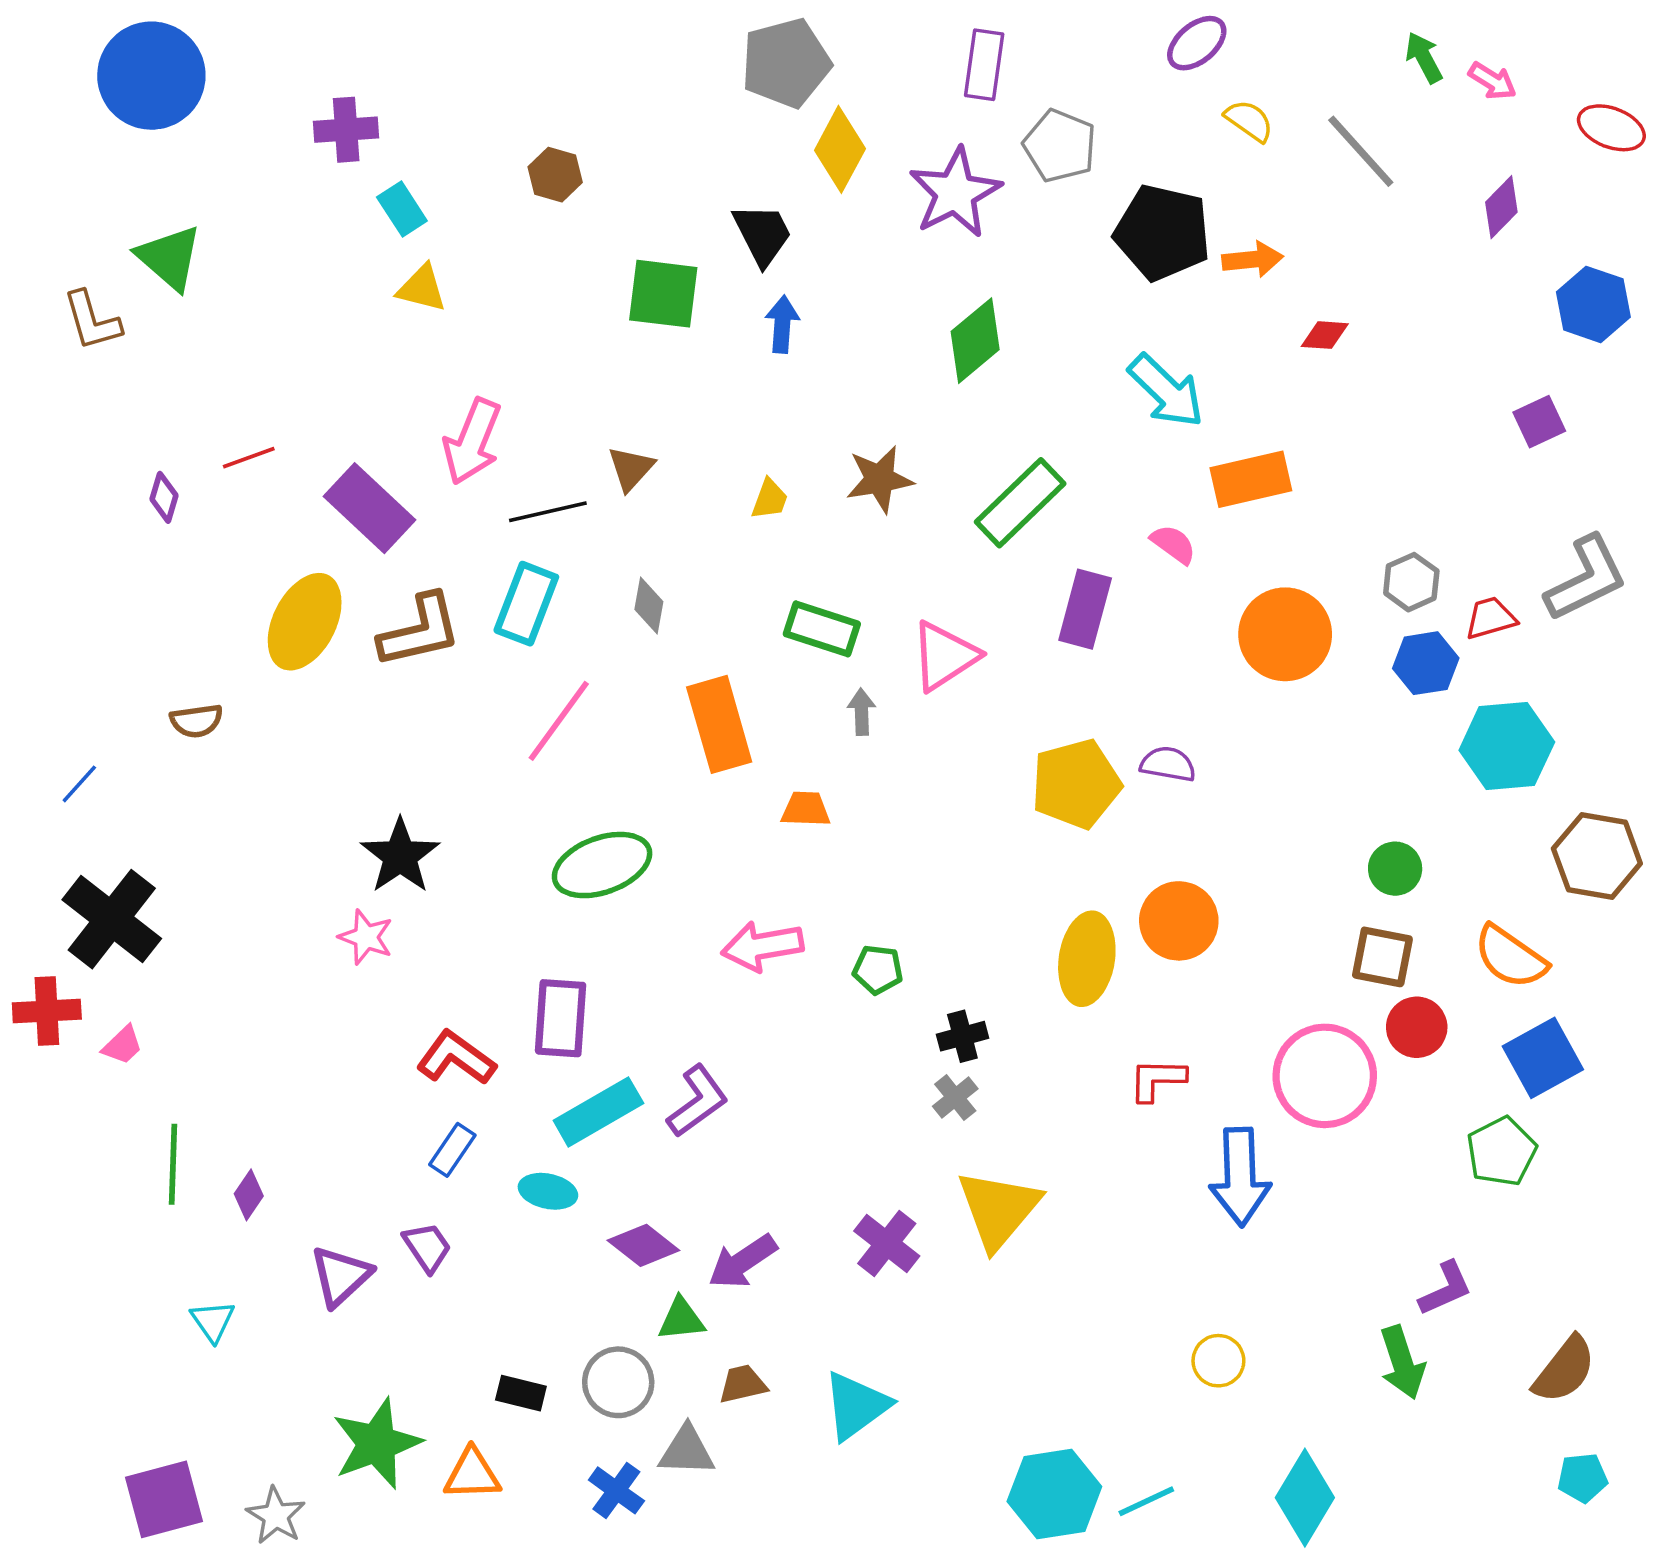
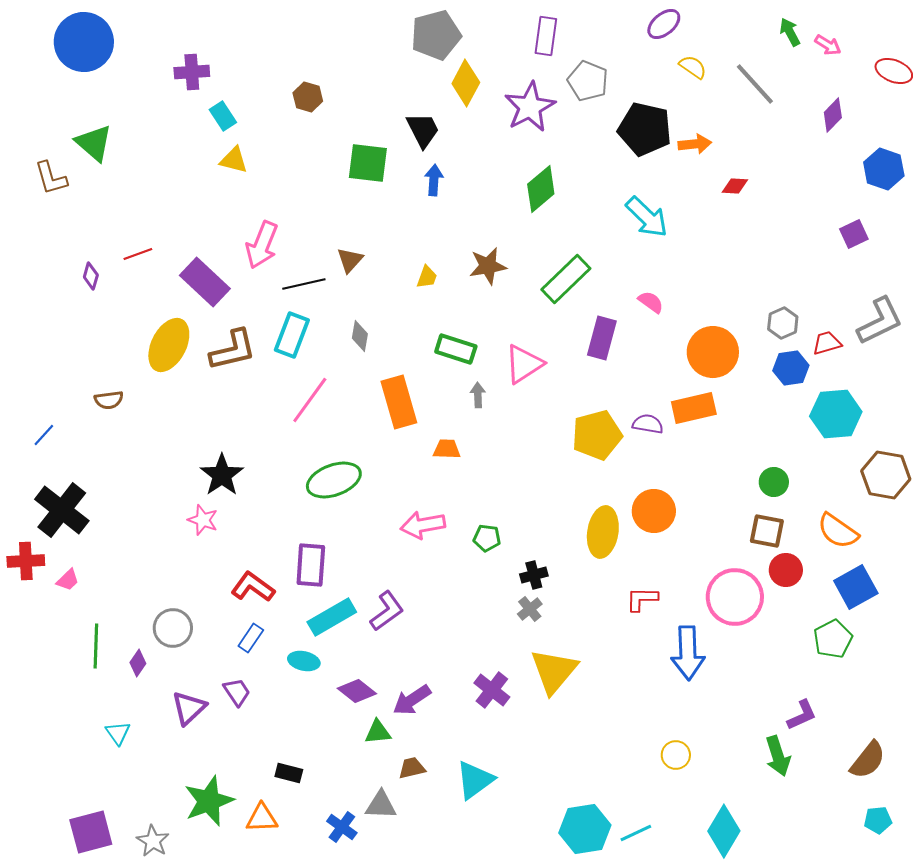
orange rectangle: (1251, 479) -> (694, 408), moved
gray circle: (618, 1382) -> (173, 628), moved

